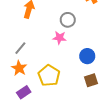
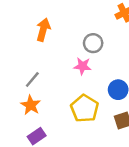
yellow pentagon: (49, 76) -> (84, 108), moved

